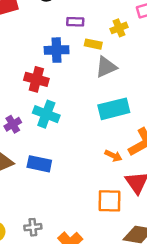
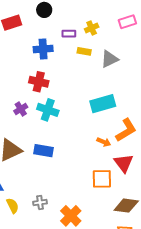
yellow cross: (119, 28) -> (92, 28), moved
blue cross: (57, 50) -> (43, 49), moved
gray triangle: (106, 67) -> (109, 59), moved
purple cross: (13, 124) -> (21, 109), moved

